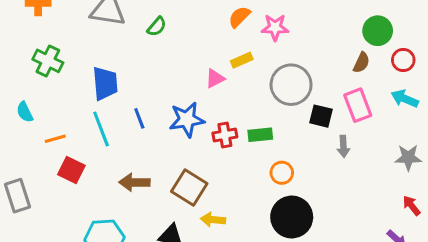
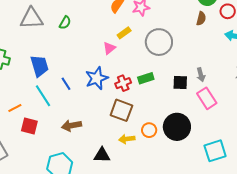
pink rectangle: (358, 105) -> (207, 98), moved
black square: (321, 116) -> (180, 82), moved
orange circle: (282, 173) -> (149, 130), moved
brown square: (189, 188) -> (121, 110), moved

